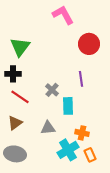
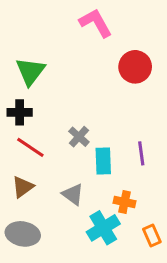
purple line: (81, 79) -> (141, 153), moved
gray triangle: (48, 128) -> (73, 194), turned 42
orange rectangle: (90, 155) -> (152, 235), moved

